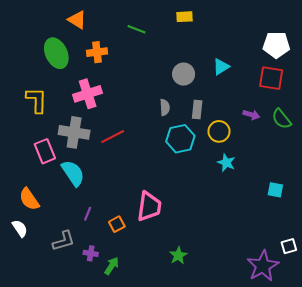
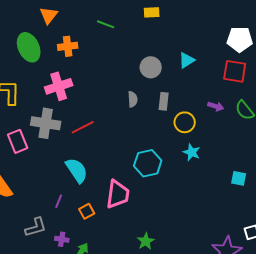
orange triangle: (77, 20) -> (49, 15), turned 36
cyan hexagon: (180, 139) -> (148, 163), moved
cyan semicircle: (73, 173) -> (77, 170), moved

